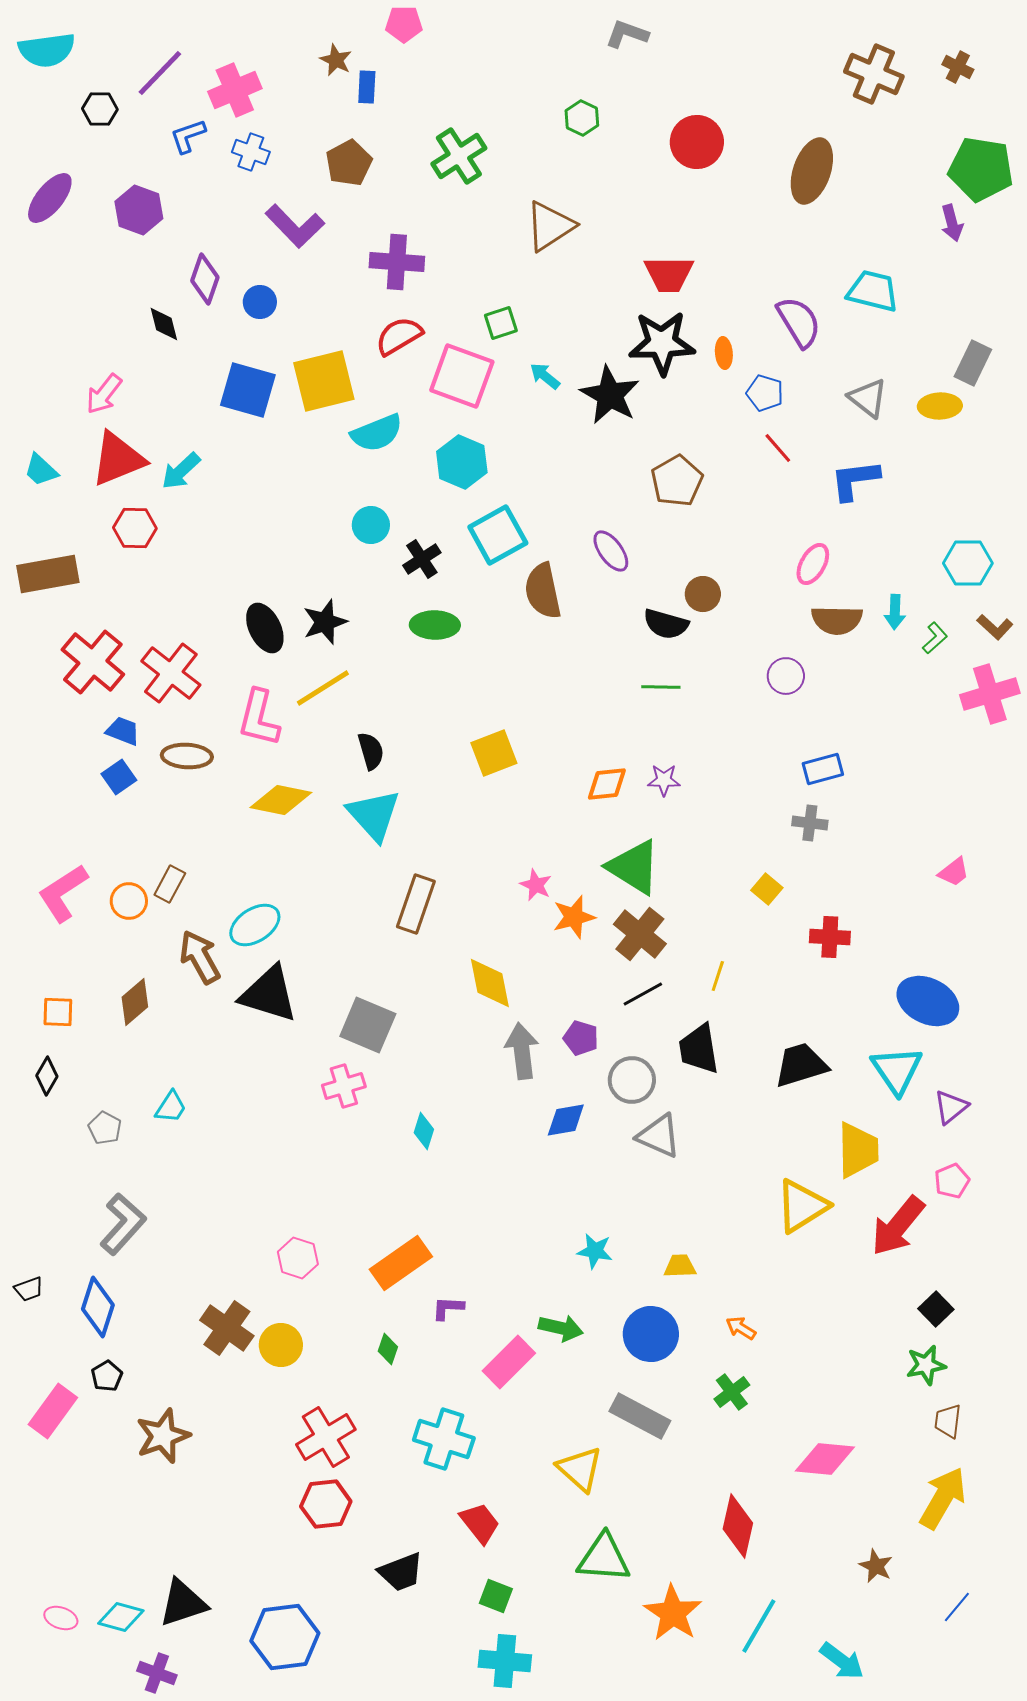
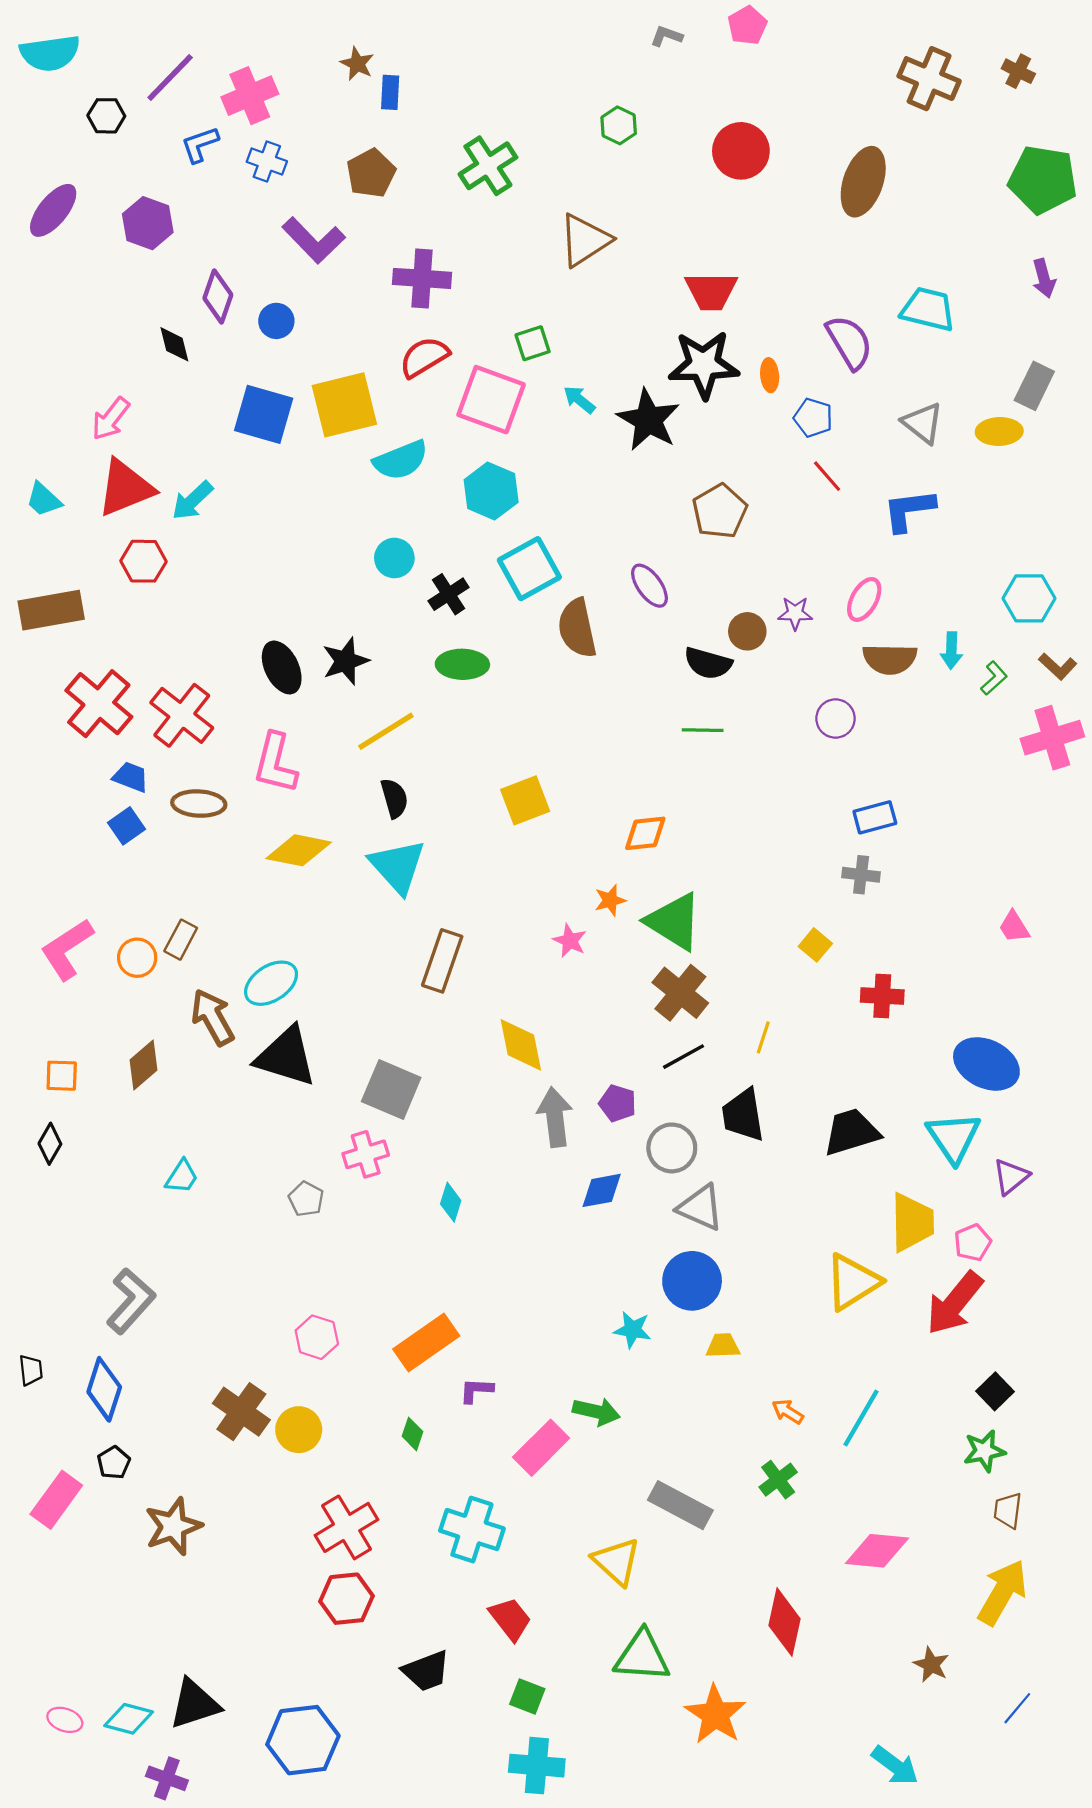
pink pentagon: (404, 24) -> (747, 25), moved, turned -30
gray L-shape: (627, 34) -> (667, 36), size x0.7
purple arrow: (952, 223) -> (1044, 278), moved
yellow line: (323, 688) -> (386, 731), moved
purple star: (664, 780) -> (795, 613), moved
pink trapezoid: (954, 872) -> (1014, 927), turned 96
orange star: (574, 917) -> (610, 900), moved, size x0.7
gray pentagon: (105, 1128) -> (306, 1199), moved
pink pentagon: (952, 1181) -> (973, 1243), moved
black trapezoid: (29, 1289) -> (31, 1370), turned -76
blue circle: (651, 1334) -> (692, 1281), moved
cyan line: (759, 1626) -> (861, 1418), moved

